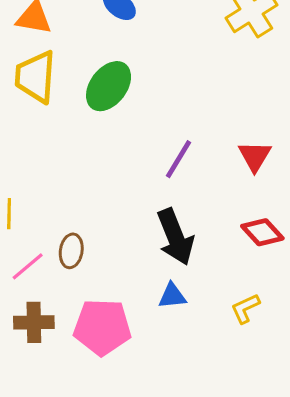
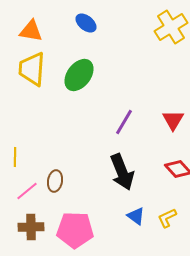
blue triangle: (172, 296) -> (136, 216), moved, turned 42

